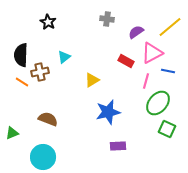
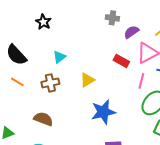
gray cross: (107, 19) -> (112, 18), moved
black semicircle: (21, 55) -> (16, 55), turned -45
brown cross: (40, 72) -> (50, 83), moved

